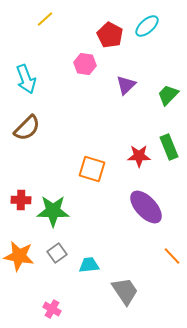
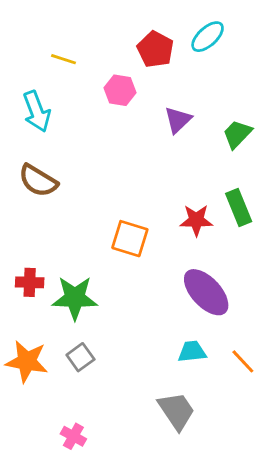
yellow line: (45, 19) -> (64, 59), moved, turned 60
brown semicircle: (27, 128) -> (38, 181), turned 76
cyan trapezoid: (89, 265) -> (192, 352), moved

